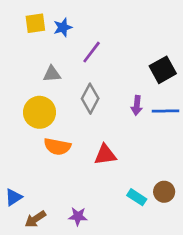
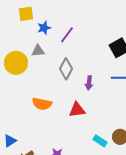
blue star: (63, 27) -> (44, 28), moved
purple arrow: (137, 105) -> (89, 83), moved
yellow circle: (40, 112) -> (16, 63), moved

